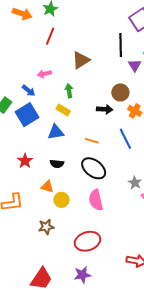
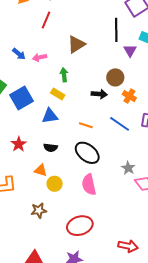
blue arrow: (29, 91) -> (19, 54), moved
blue line: (125, 139) -> (120, 124), turned -30

